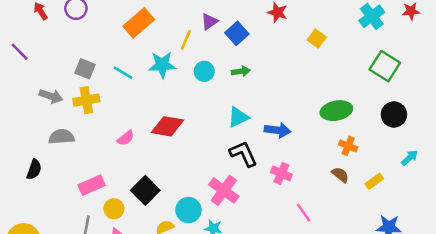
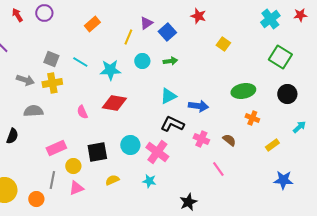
orange rectangle: (139, 23) -> (92, 24), size x0.7
yellow square: (317, 39) -> (223, 44), moved
cyan star: (162, 65) -> (110, 70), moved
pink semicircle: (126, 138) -> (82, 112), turned 104
black L-shape: (243, 154) -> (172, 124), turned -40
brown semicircle: (340, 175) -> (229, 140), moved
black square: (145, 190) -> (97, 152), turned 35
cyan circle: (188, 210) -> (130, 145), moved

